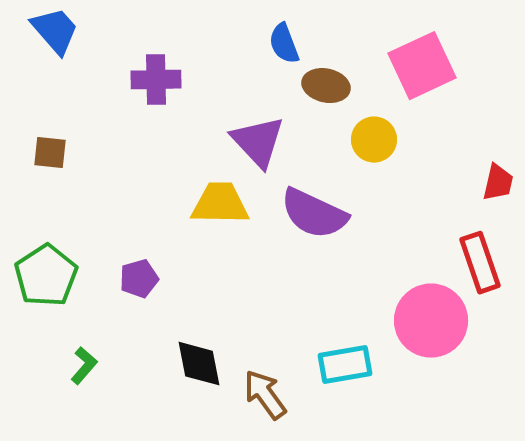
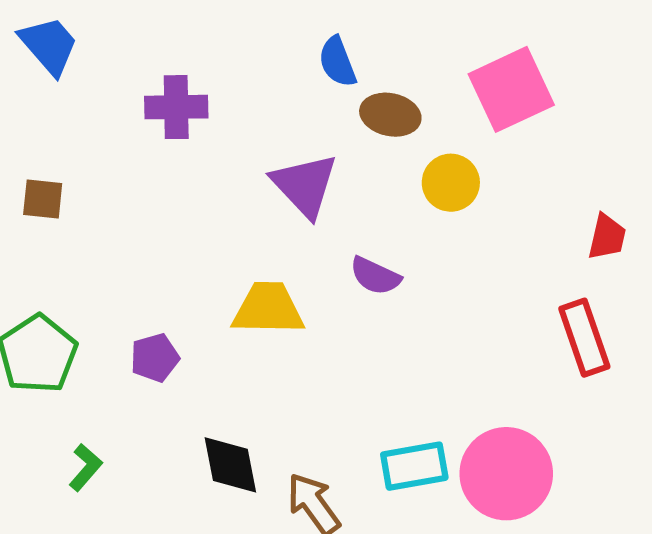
yellow trapezoid: (220, 204) -> (268, 309), moved
purple semicircle: (314, 214) -> (375, 276), size x0.6
pink circle: (431, 321) -> (506, 474), moved

